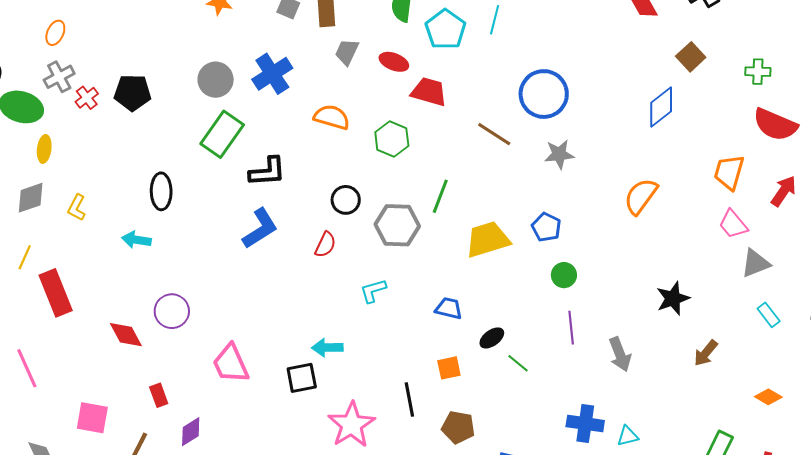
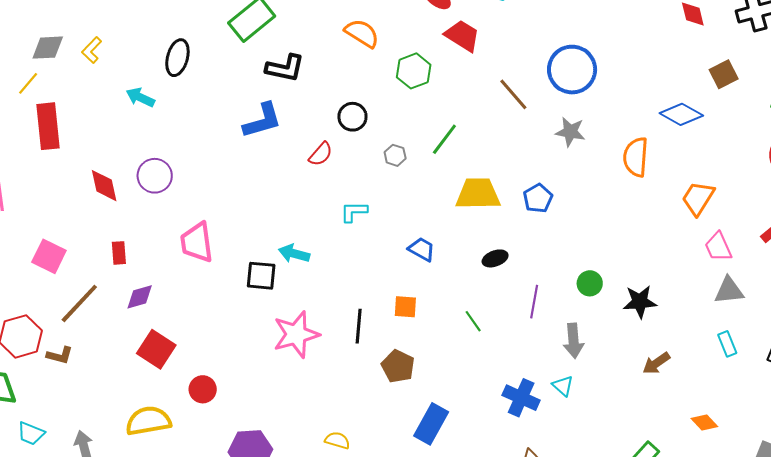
blue diamond: (661, 107) -> (681, 114), turned 51
orange trapezoid: (729, 172) -> (698, 198), moved
orange semicircle: (641, 196) -> (636, 157), moved, turned -48
gray diamond: (31, 198) -> (48, 48), moved
gray hexagon: (397, 225) -> (395, 155), size x0.5
green circle: (564, 275) -> (590, 283), moved
black ellipse: (492, 338) -> (495, 258), moved
cyan triangle: (628, 436) -> (563, 386), moved, turned 40

